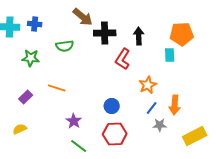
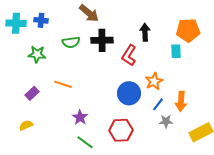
black cross: (105, 33) -> (102, 40), moved
blue circle: (112, 106) -> (129, 93), moved, size x1.5

